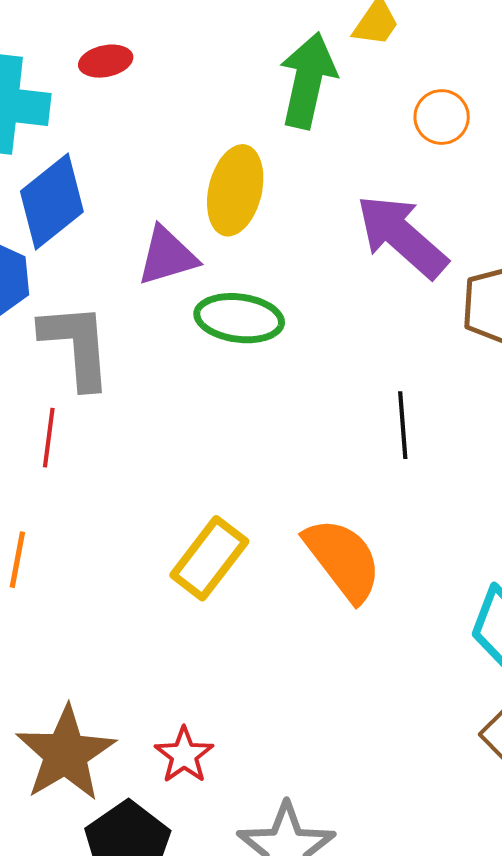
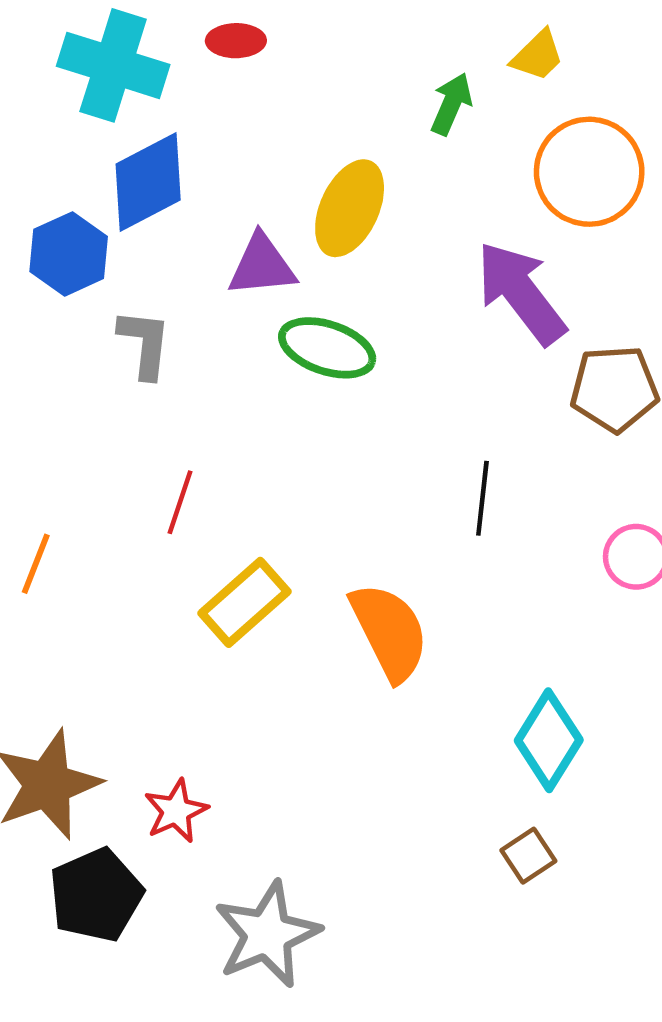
green arrow: (308, 80) -> (451, 104), size x0.6
orange circle: (442, 117) -> (589, 172), size x1.8
gray L-shape: (76, 346) -> (145, 344), size x0.7
red line: (49, 438) -> (180, 502), moved

